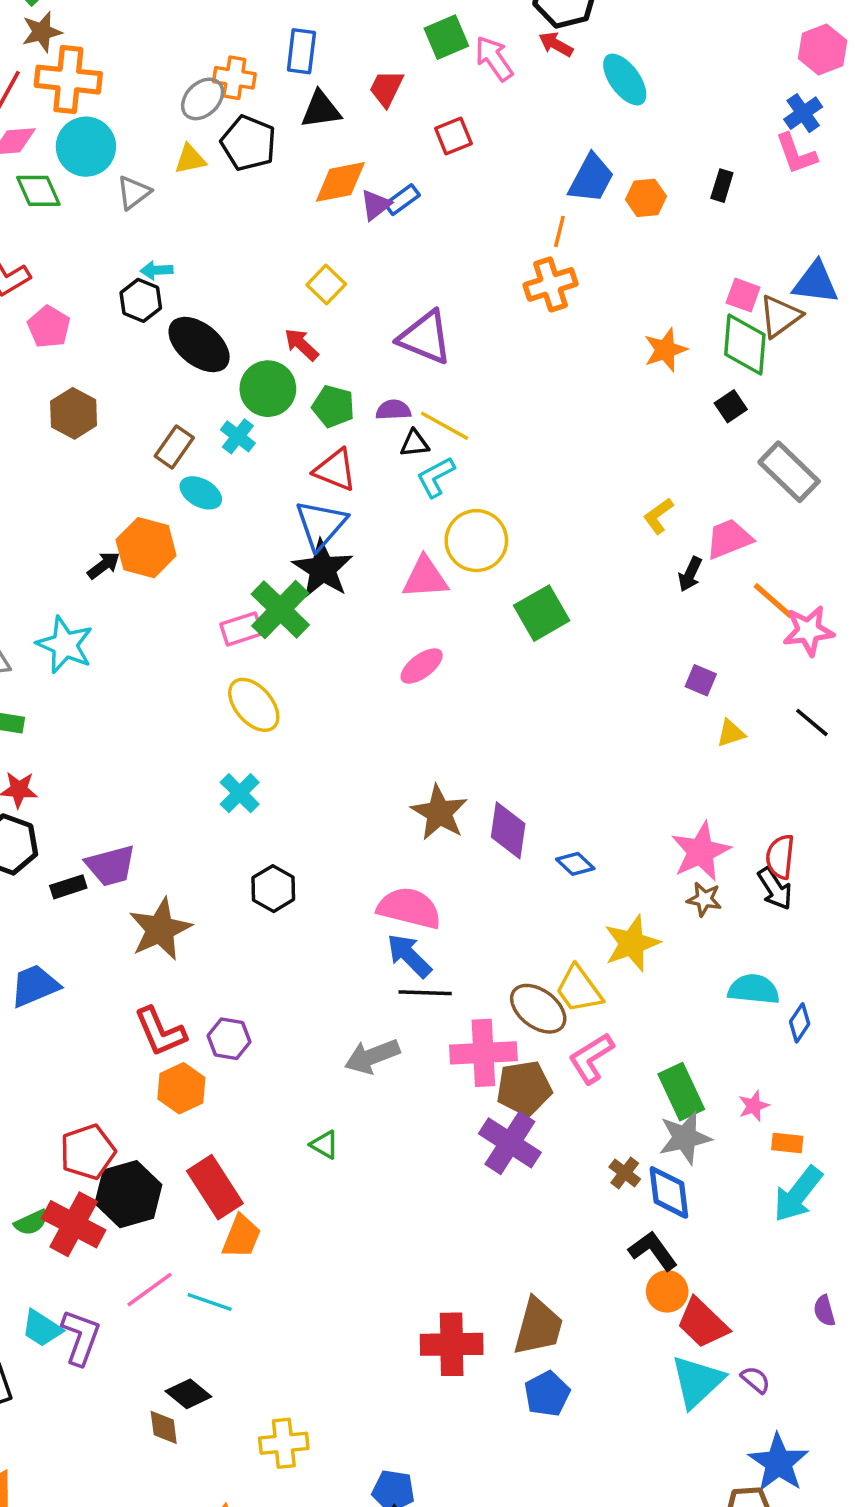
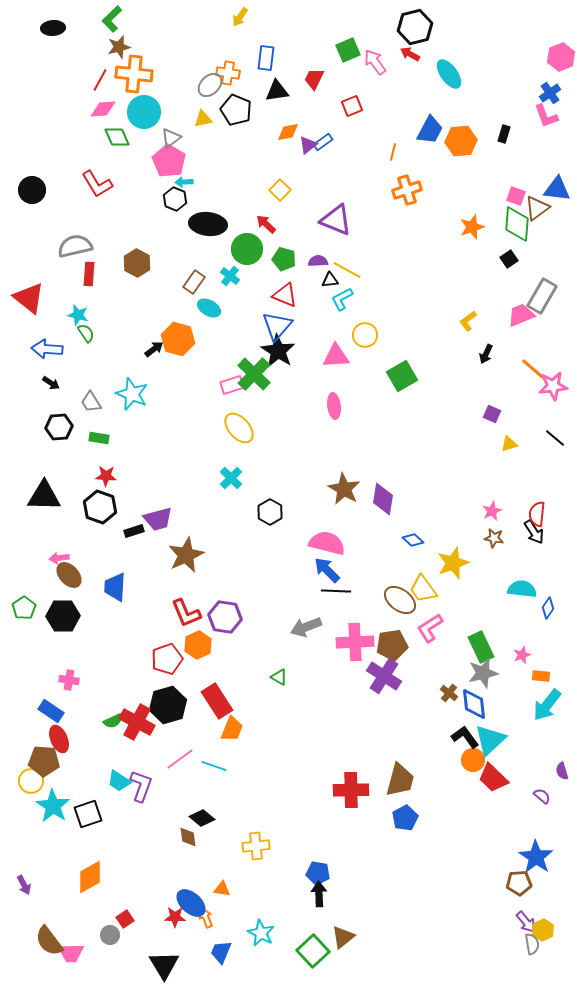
orange diamond: (340, 182) -> (288, 132), size x0.7
orange hexagon: (646, 198) -> (461, 141), size x1.4
orange line: (559, 231) -> (393, 152), moved
pink pentagon: (49, 327) -> (169, 161), moved, size x1.4
black ellipse: (199, 345) -> (208, 224), turned -33
gray rectangle: (789, 472) -> (542, 296), turned 76
pink trapezoid: (729, 539) -> (521, 315), moved
yellow circle: (476, 541) -> (365, 335), size x0.7
pink ellipse: (422, 666) -> (334, 406), turned -60
pink star: (701, 851) -> (492, 511), size x0.6
blue diamond: (575, 864) -> (413, 540), moved
black hexagon: (273, 889) -> (270, 512), moved
blue trapezoid: (35, 986) -> (115, 587), turned -64
purple hexagon: (229, 1039) -> (225, 617), size x1.4
pink cross: (483, 1053) -> (355, 642), moved
red pentagon: (88, 1152) -> (167, 659), moved
purple semicircle: (755, 1380) -> (542, 796), moved
cyan triangle: (697, 1381) -> (490, 740), moved

